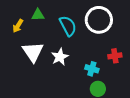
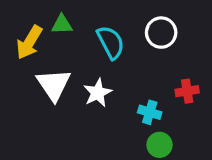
white circle: (99, 20) -> (161, 33), size x0.7
yellow arrow: (18, 26) -> (29, 42), size x1.5

